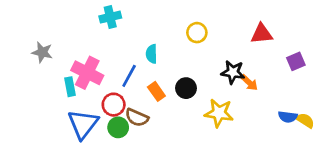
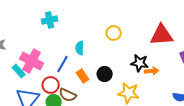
red triangle: (262, 34) -> (162, 35), size x1.4
orange arrow: (249, 83) -> (152, 71), turned -48
cyan rectangle: (70, 87) -> (19, 71), turned -32

